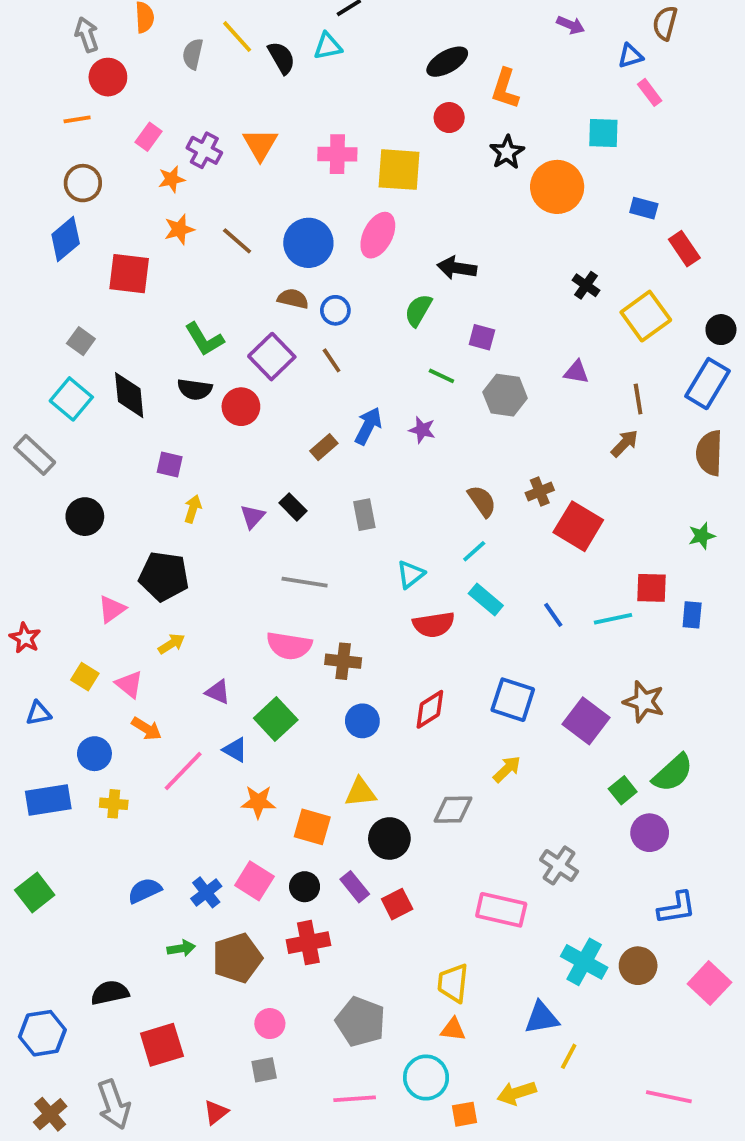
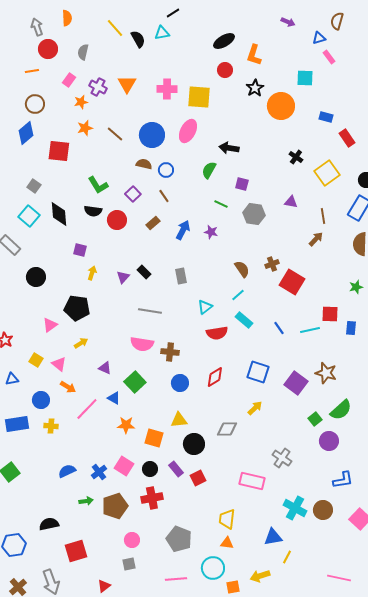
gray semicircle: (193, 54) -> (83, 52), moved
purple square: (272, 357) -> (133, 194), size x0.7
brown rectangle: (324, 447) -> (153, 223), moved

